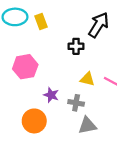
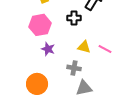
pink hexagon: (25, 67) -> (40, 25), moved
purple star: (51, 95) -> (48, 49), moved

